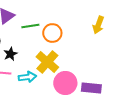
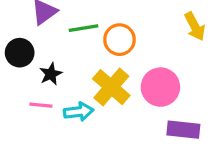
yellow arrow: (98, 25) -> (195, 27), turned -48
pink circle: (65, 83) -> (160, 87), moved

